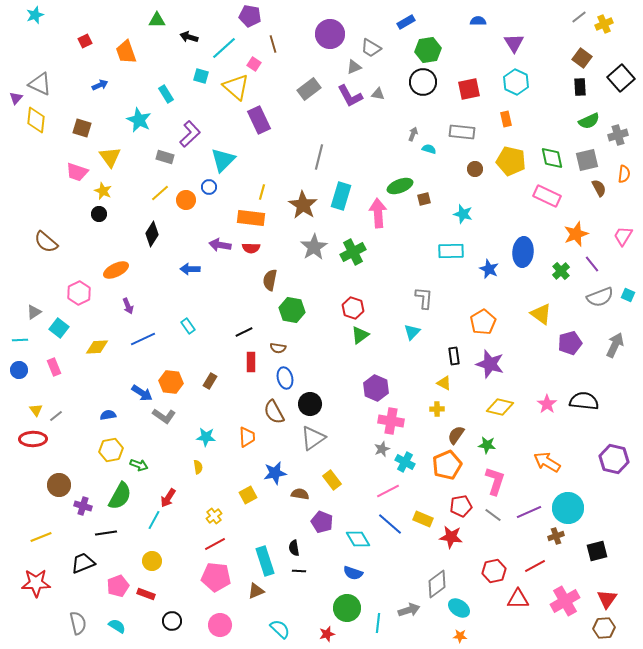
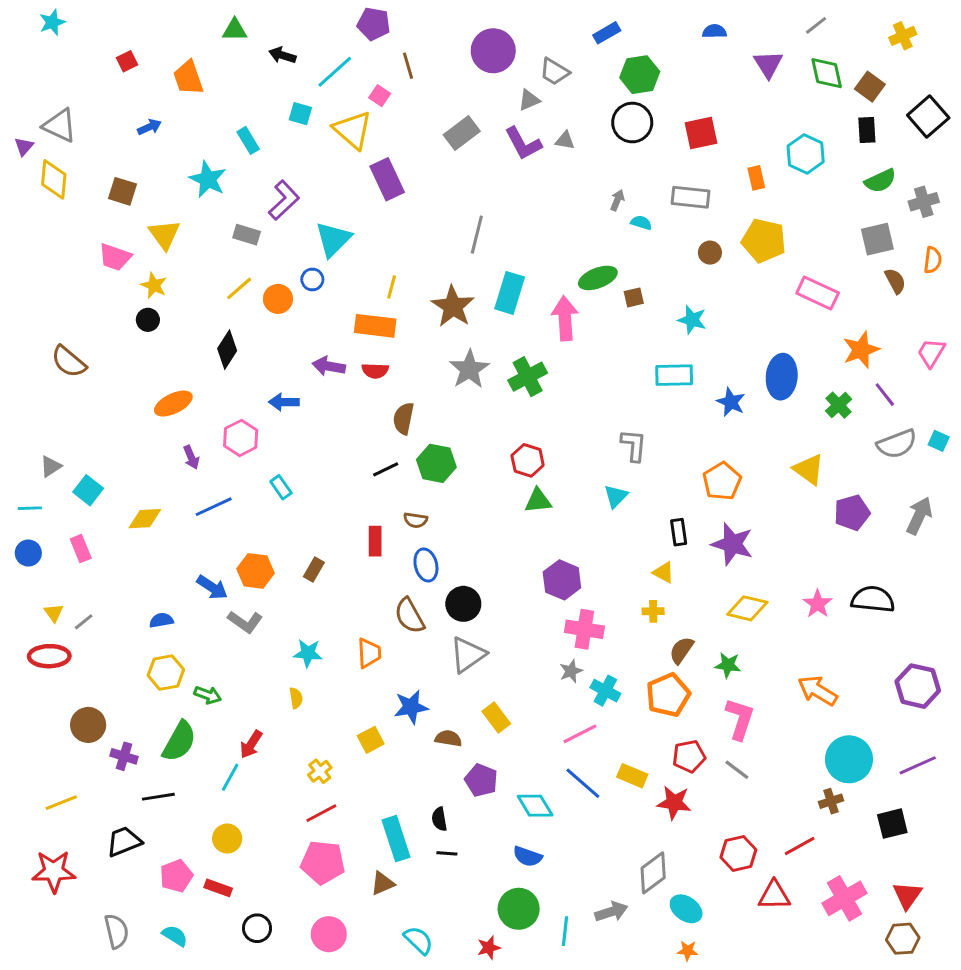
gray line: (579, 17) -> (816, 25), moved
cyan hexagon: (516, 82) -> (806, 154), moved
green diamond: (552, 158) -> (827, 73), moved
pink hexagon: (79, 293) -> (241, 438), moved
black line: (244, 332) -> (386, 469), moved
green triangle: (360, 335) -> (538, 501), turned 30
purple line: (529, 512) -> (918, 765), moved

